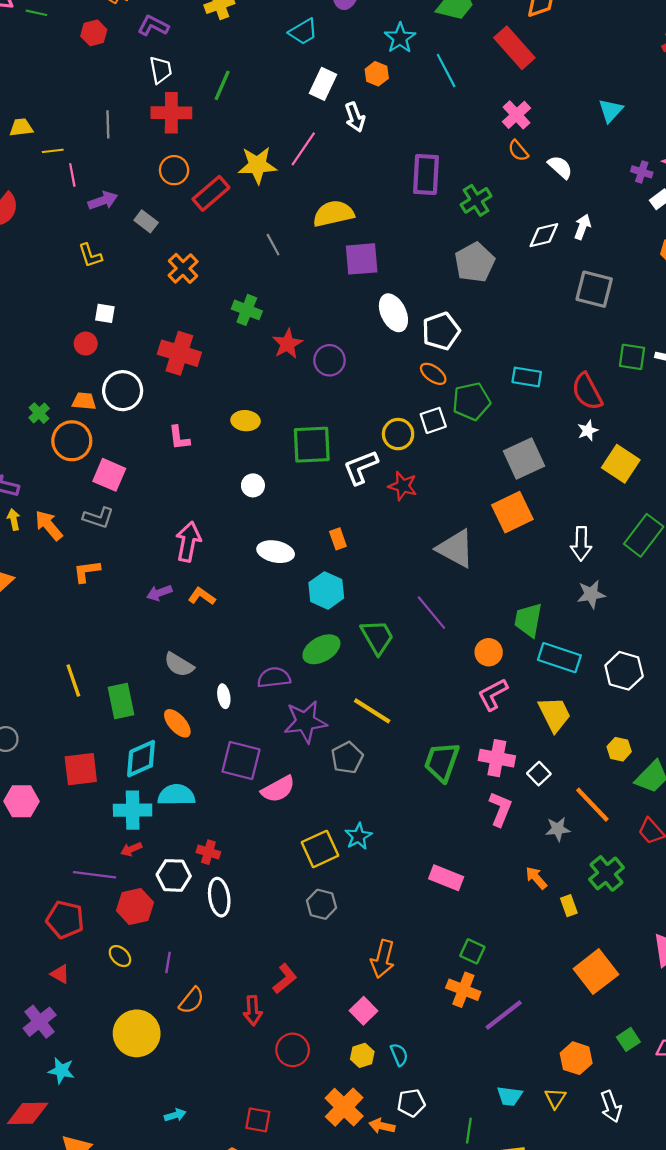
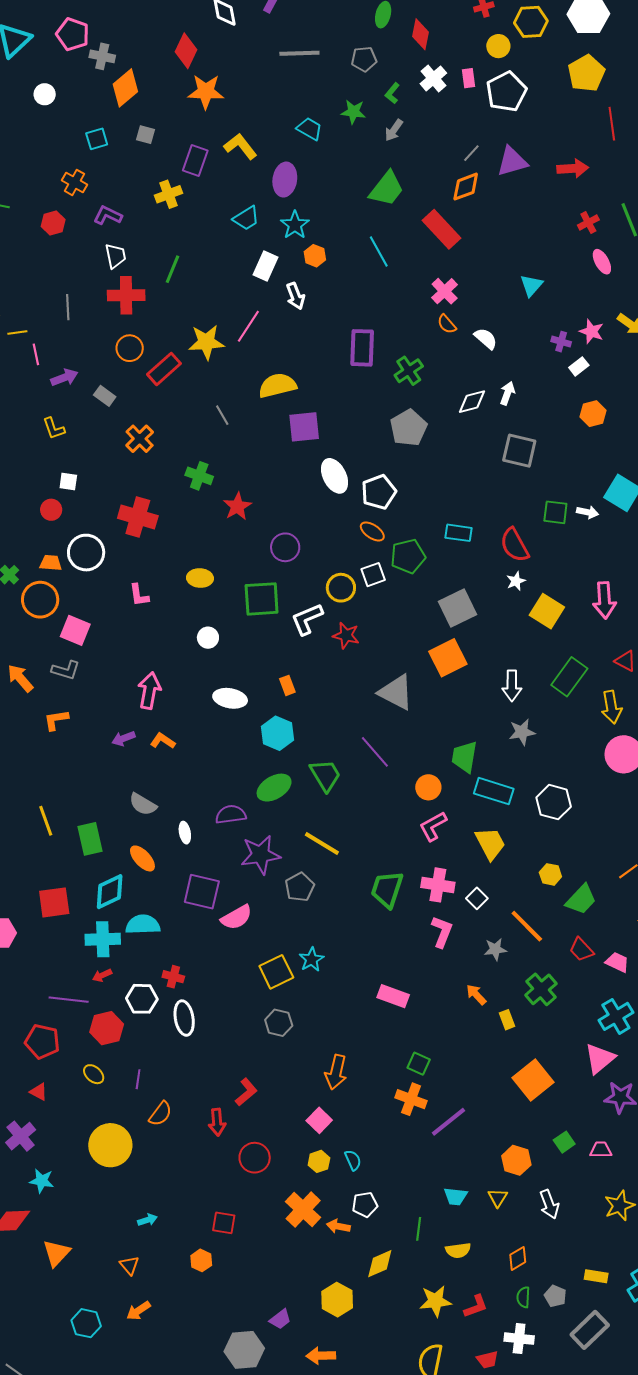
cyan star: (400, 38) -> (295, 225), moved
purple circle: (329, 360) -> (285, 547), moved

